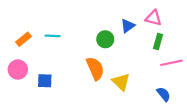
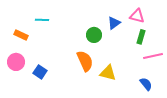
cyan line: (53, 36) -> (42, 20), moved
orange rectangle: (23, 39) -> (21, 35), turned 64
blue square: (45, 81) -> (40, 72), turned 32
yellow triangle: (121, 82) -> (108, 73), turned -30

